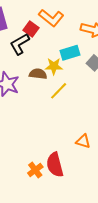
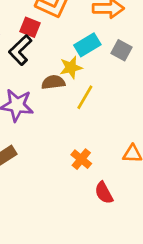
red semicircle: (55, 165) -> (104, 193), size x0.7
orange cross: (35, 170) -> (81, 159), moved

